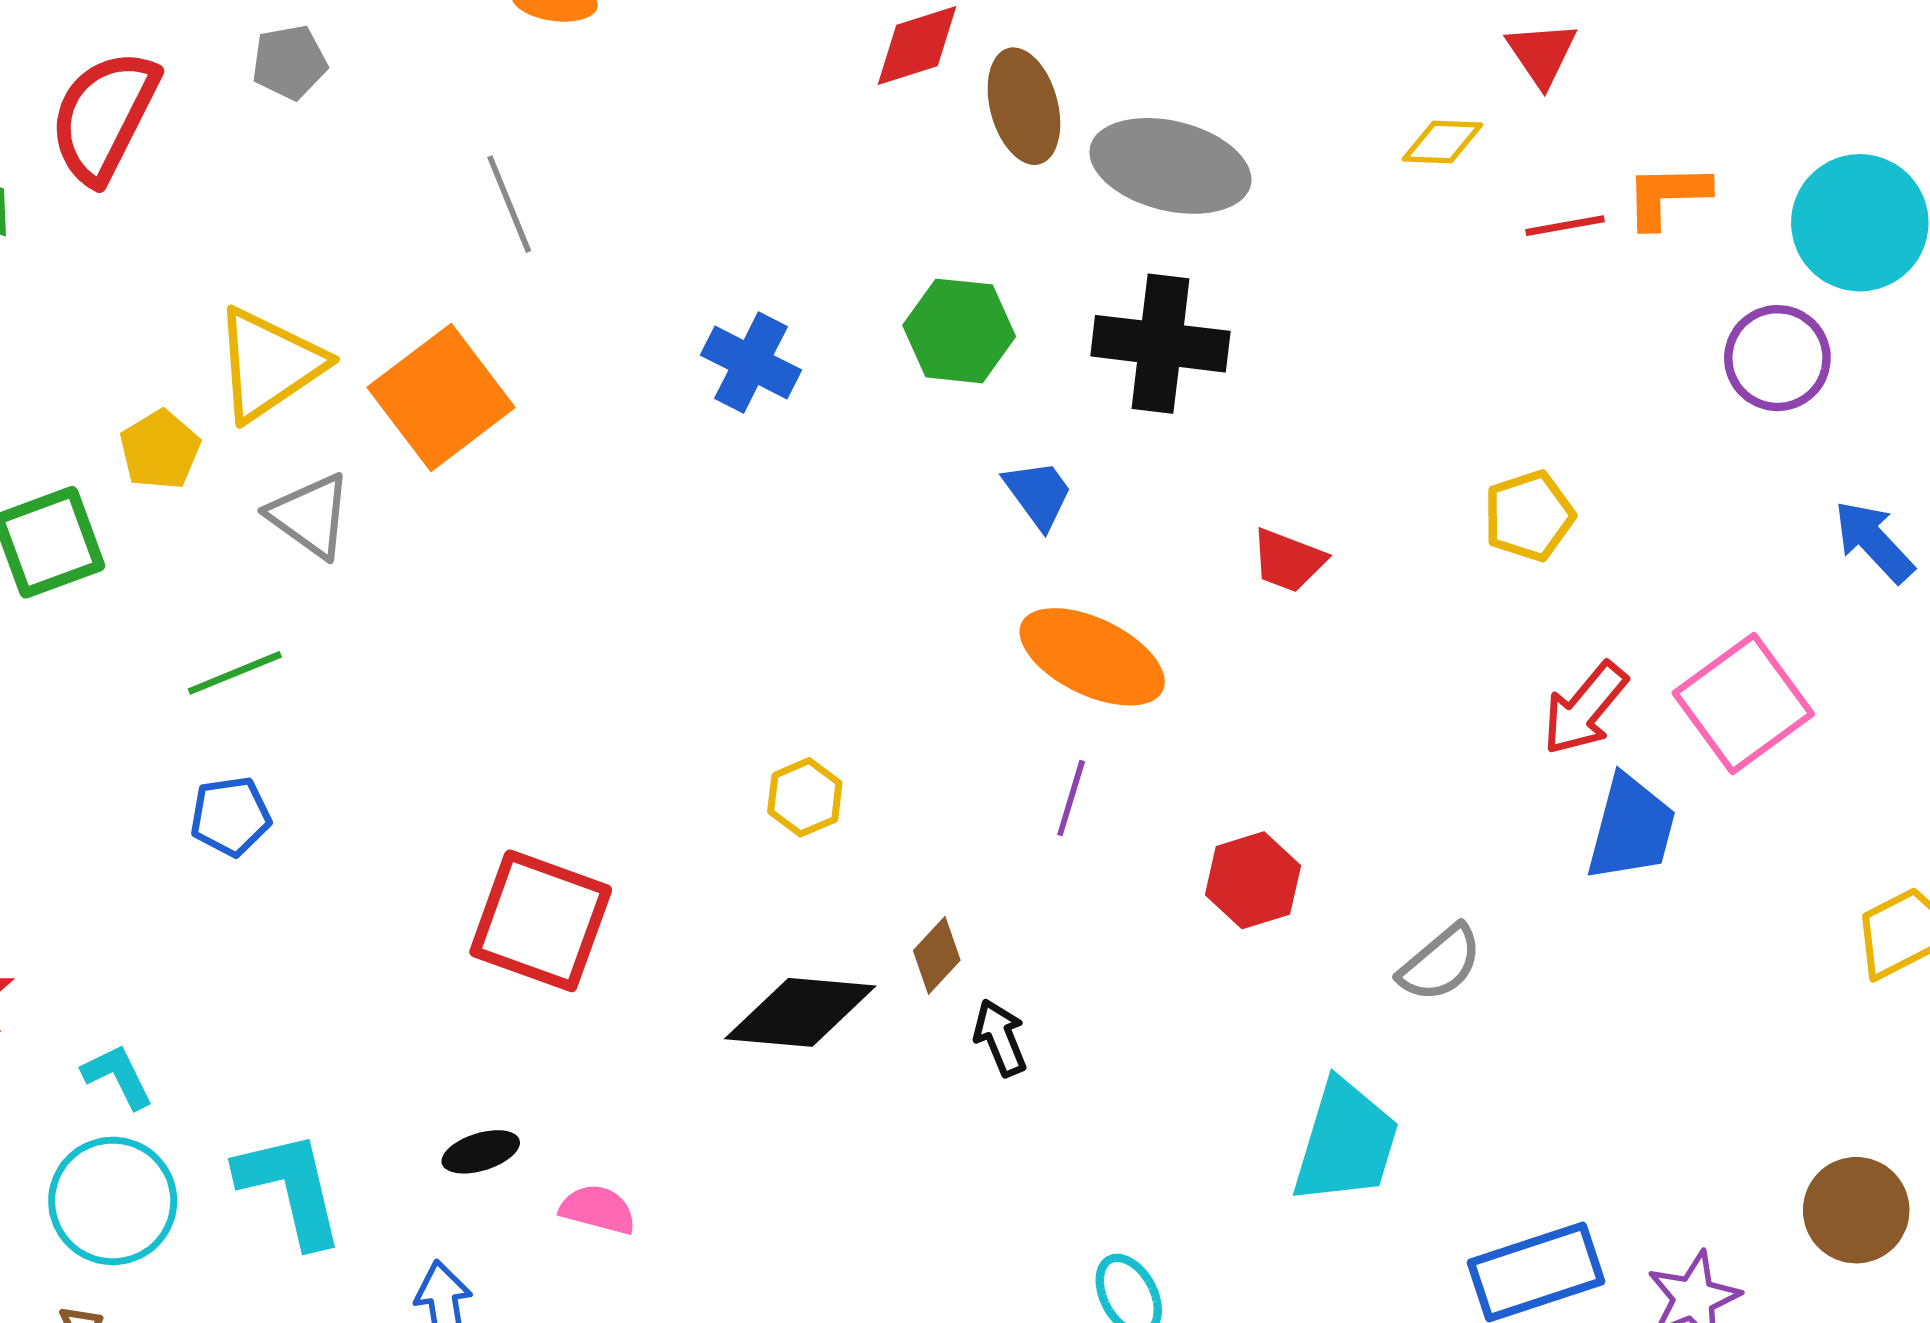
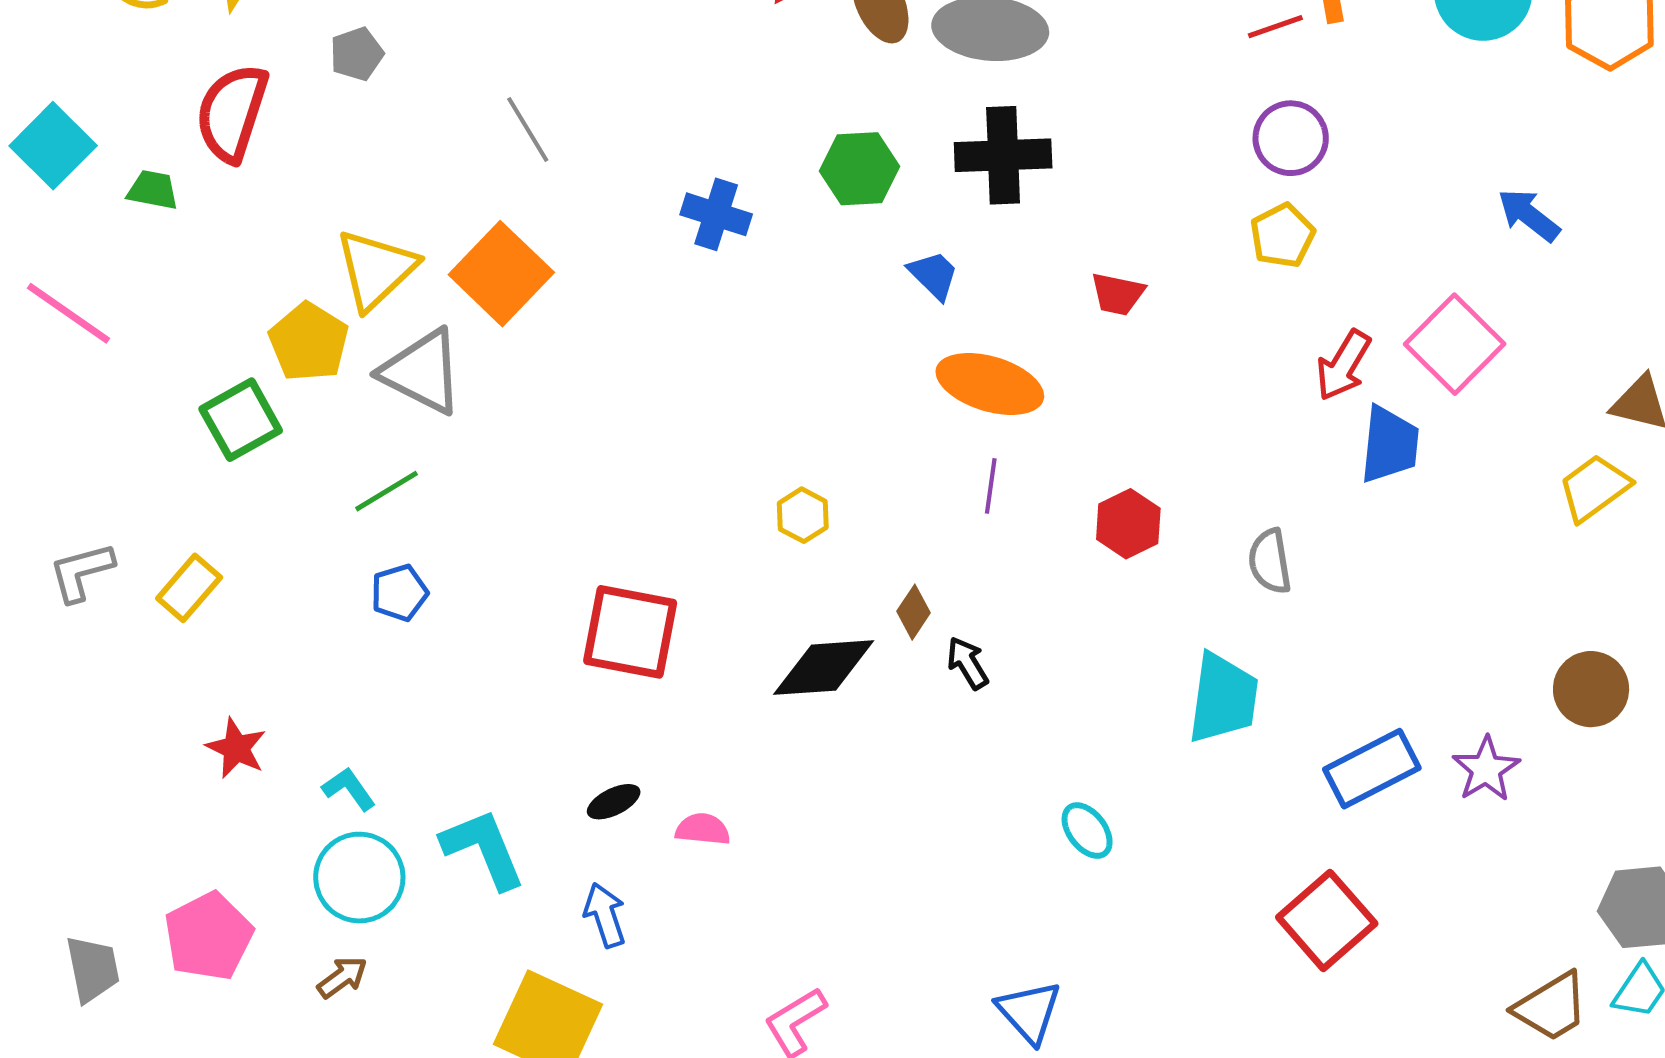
purple circle: (1777, 358) -> (1291, 138), moved
yellow pentagon: (160, 450) -> (309, 342), size x1.4
gray triangle: (310, 516) -> (422, 372), size x1.4
gray semicircle: (1440, 963) -> (1270, 561), turned 130

